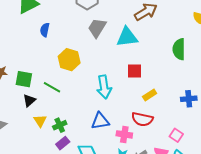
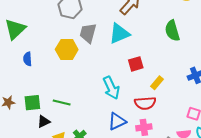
blue semicircle: (45, 30) -> (28, 59), moved
yellow hexagon: (69, 60) -> (67, 50), moved
black triangle: (29, 101) -> (44, 122), turned 32
red semicircle: (142, 119) -> (145, 103), moved

